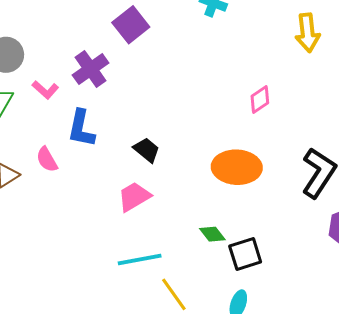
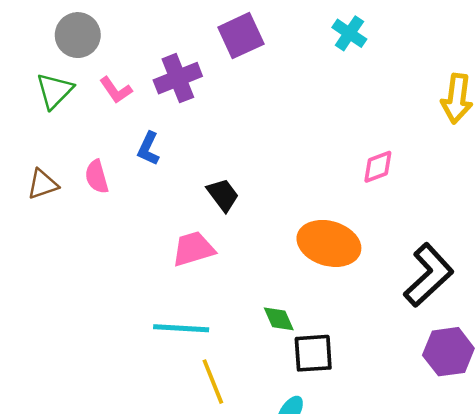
blue L-shape: (81, 128) -> (148, 149), size x0.7

